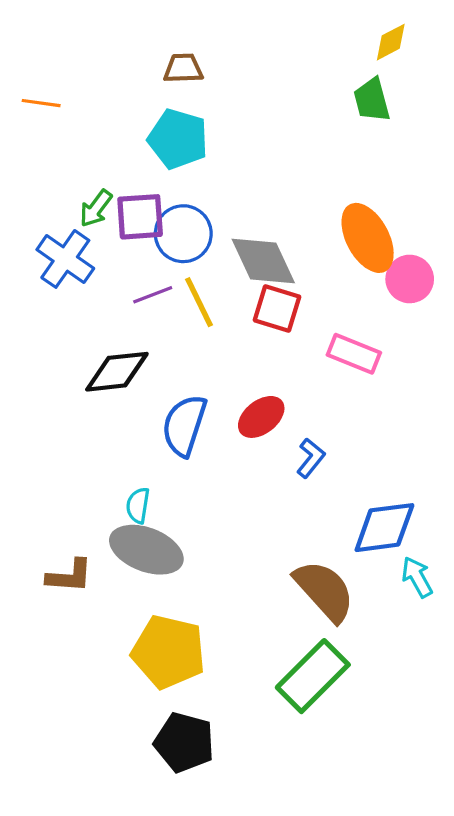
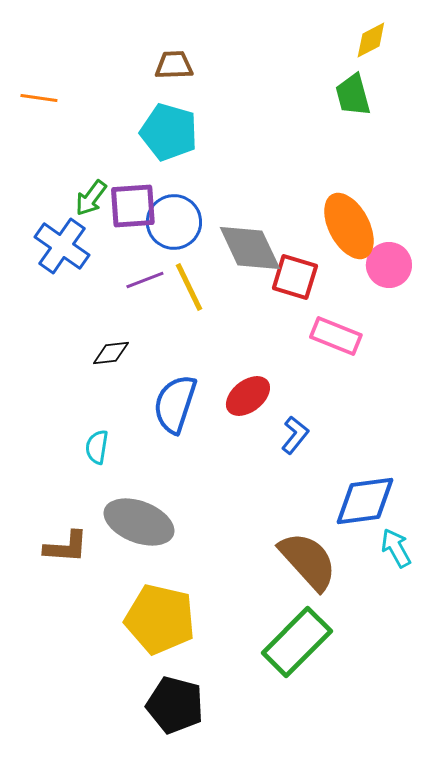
red square: (277, 308) -> (295, 277), moved
black diamond: (117, 372) -> (111, 353), size x0.6
cyan semicircle: (138, 505) -> (97, 447), moved

